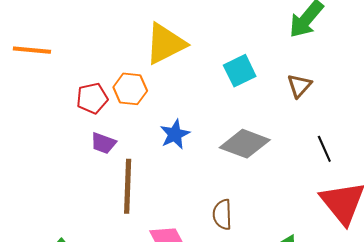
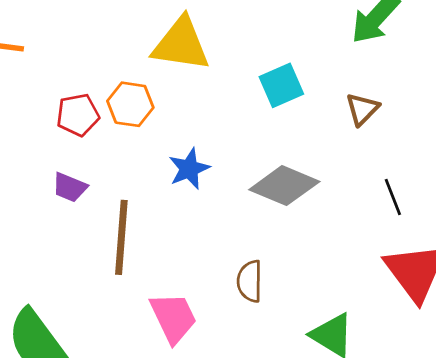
yellow triangle: (165, 44) -> (181, 44), turned 33
purple trapezoid: (103, 143) -> (70, 187), moved

